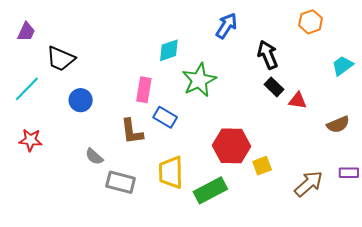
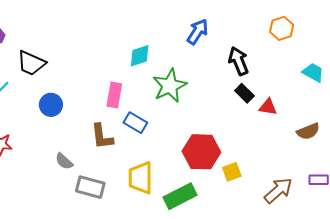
cyan trapezoid: (342, 66) -> (313, 72), turned 65

